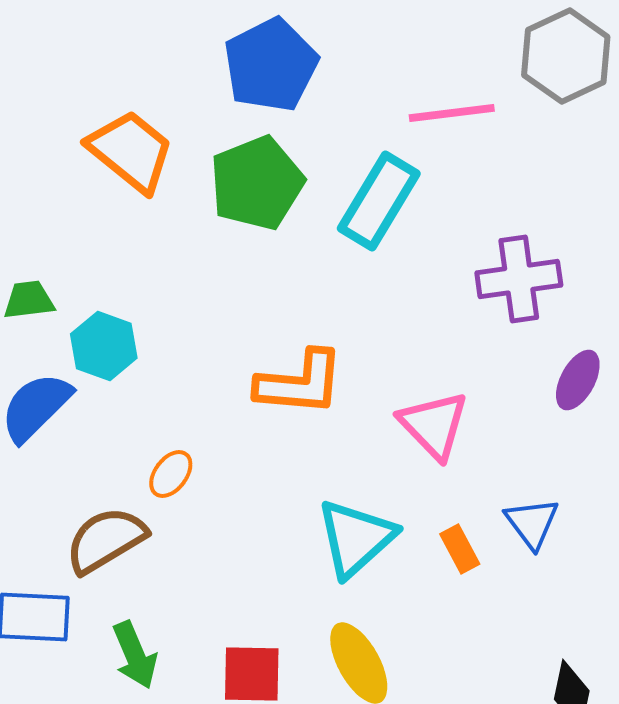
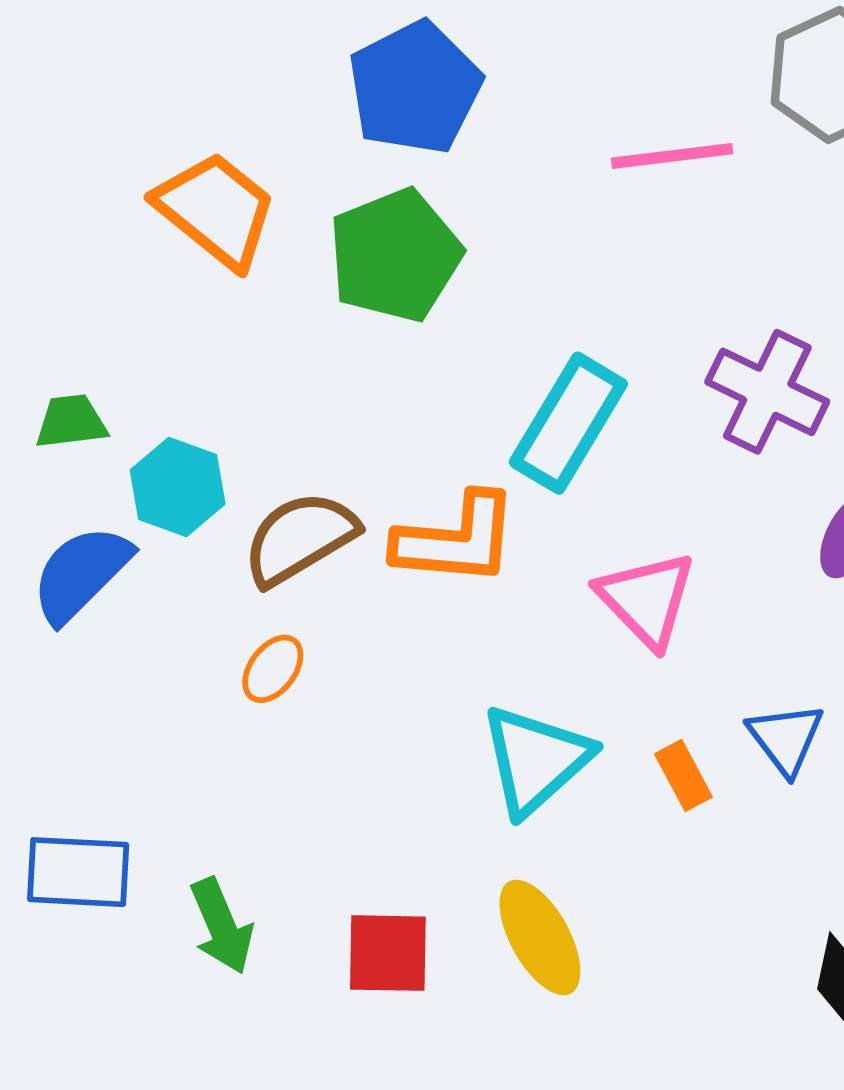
cyan rectangle: (379, 201) -> (568, 423), moved
purple cross: (519, 279) -> (767, 392), turned 34
brown semicircle: (106, 540) -> (300, 538), moved

